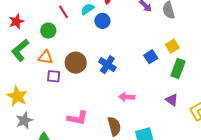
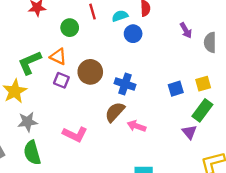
green L-shape: (20, 50) -> (30, 63), moved
blue cross: (107, 65) -> (125, 84), turned -30
purple triangle: (172, 100) -> (189, 132), moved
gray star: (24, 120) -> (28, 122), moved
brown semicircle: (114, 126) -> (115, 112), moved, turned -138

